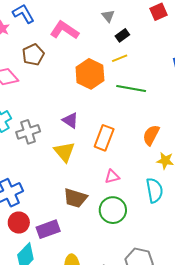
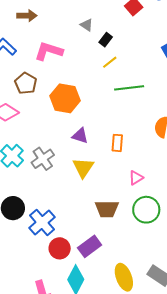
orange hexagon: (90, 74) -> (65, 98), moved
orange rectangle: (104, 138) -> (117, 143), size x0.7
yellow triangle: (64, 152) -> (83, 168), turned 30

